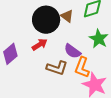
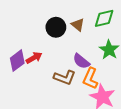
black circle: (46, 20) -> (56, 27), size x0.7
red arrow: (40, 45) -> (34, 58), moved

